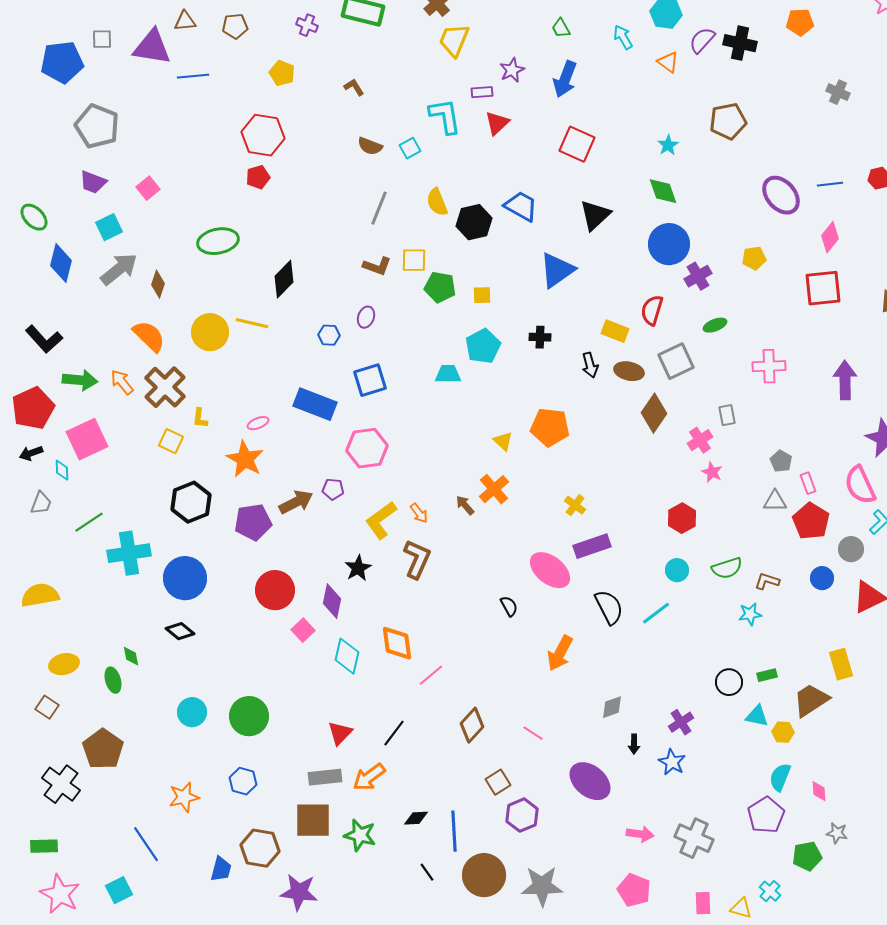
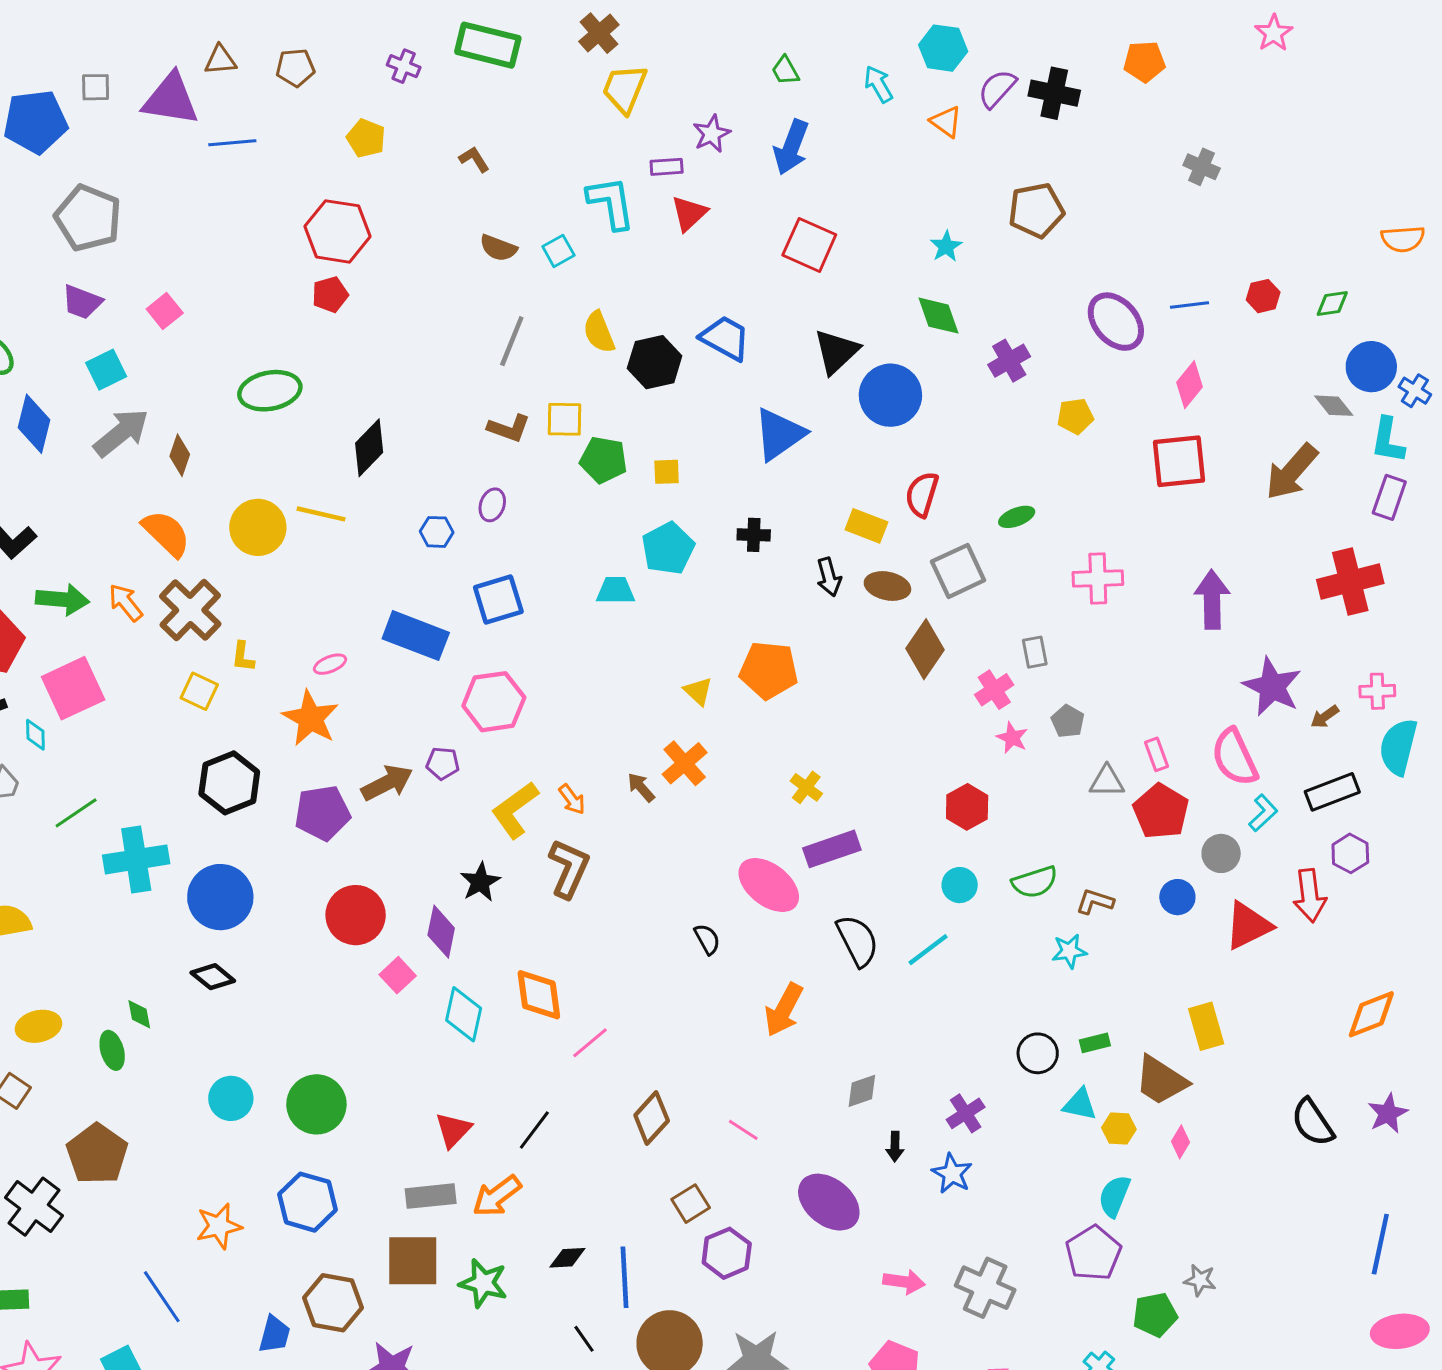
blue circle: (669, 244) -> (890, 395), moved
purple cross: (698, 276) -> (1009, 361), moved
gray pentagon: (781, 461) -> (1068, 721), moved
brown trapezoid: (811, 700) -> (1161, 1080), turned -114
blue hexagon: (243, 781) -> (307, 1202), size x1.4
pink diamond: (819, 791) -> (1180, 1142), moved, turned 35

